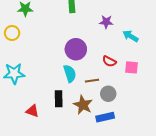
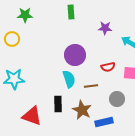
red semicircle: (109, 61) -> (108, 67), turned -40
gray circle: (108, 94) -> (117, 99), moved
red triangle: (32, 111) -> (32, 116), size x1.5

